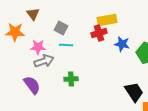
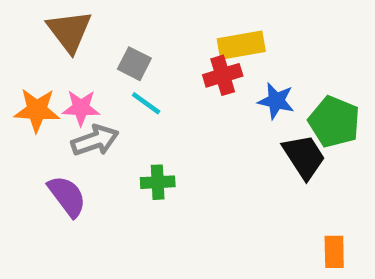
brown triangle: (33, 14) -> (69, 31), size x1.5
orange star: (15, 32) -> (37, 110), moved
cyan line: (66, 45) -> (146, 103), turned 32
black trapezoid: (134, 92) -> (304, 157), moved

